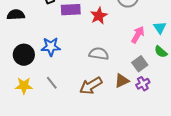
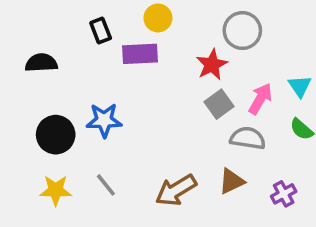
red star: (99, 16) -> (212, 65), moved
gray semicircle: (99, 54) -> (248, 138), moved
gray square: (140, 64) -> (219, 104), moved
purple cross: (143, 84) -> (284, 194), moved

